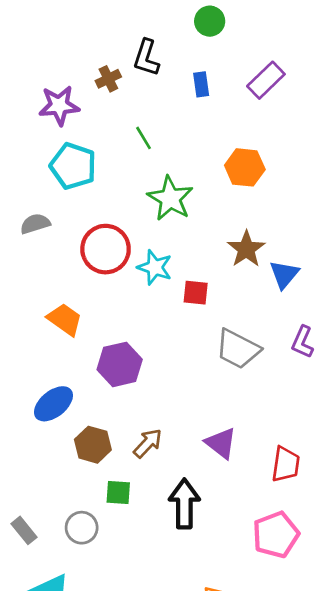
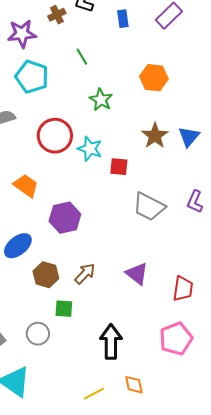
green star: (170, 198) -> (101, 100), size x0.7
blue triangle: (284, 274) -> (189, 137), moved
black arrow: (184, 504) -> (111, 342), moved

